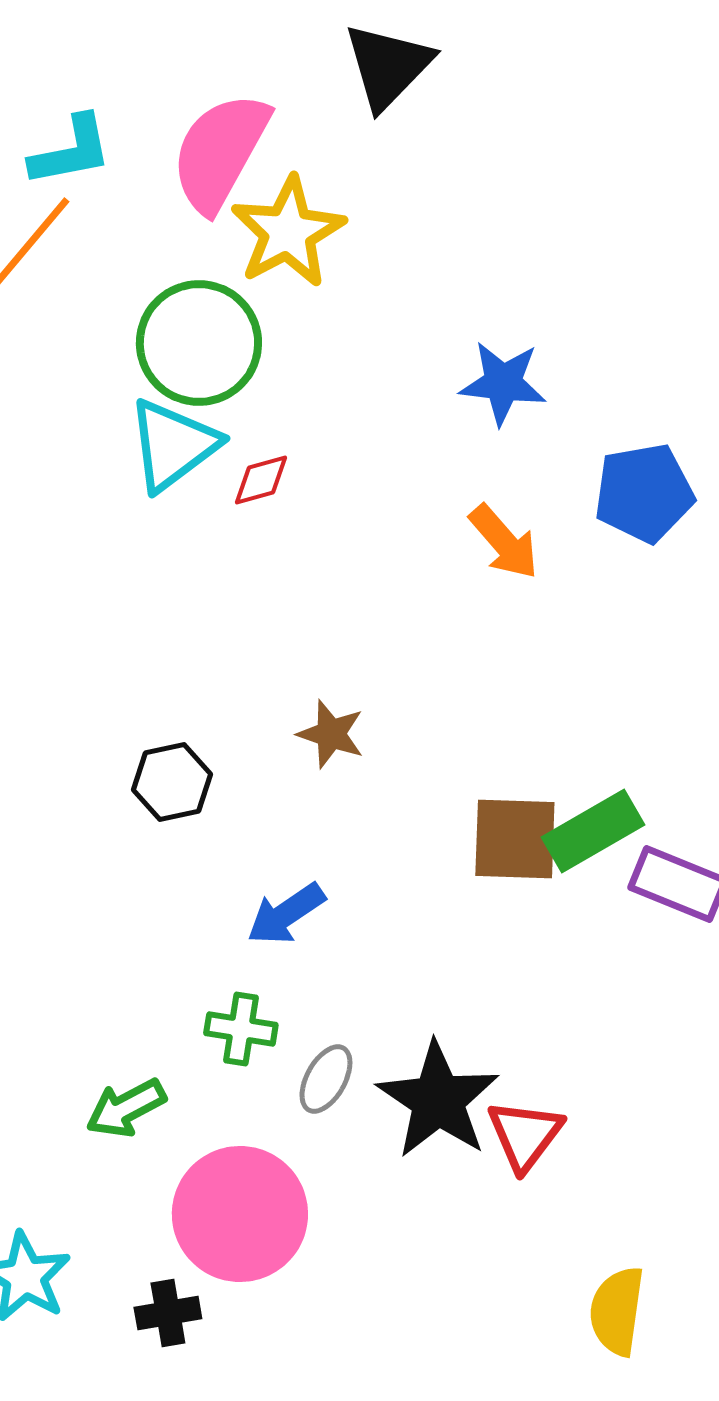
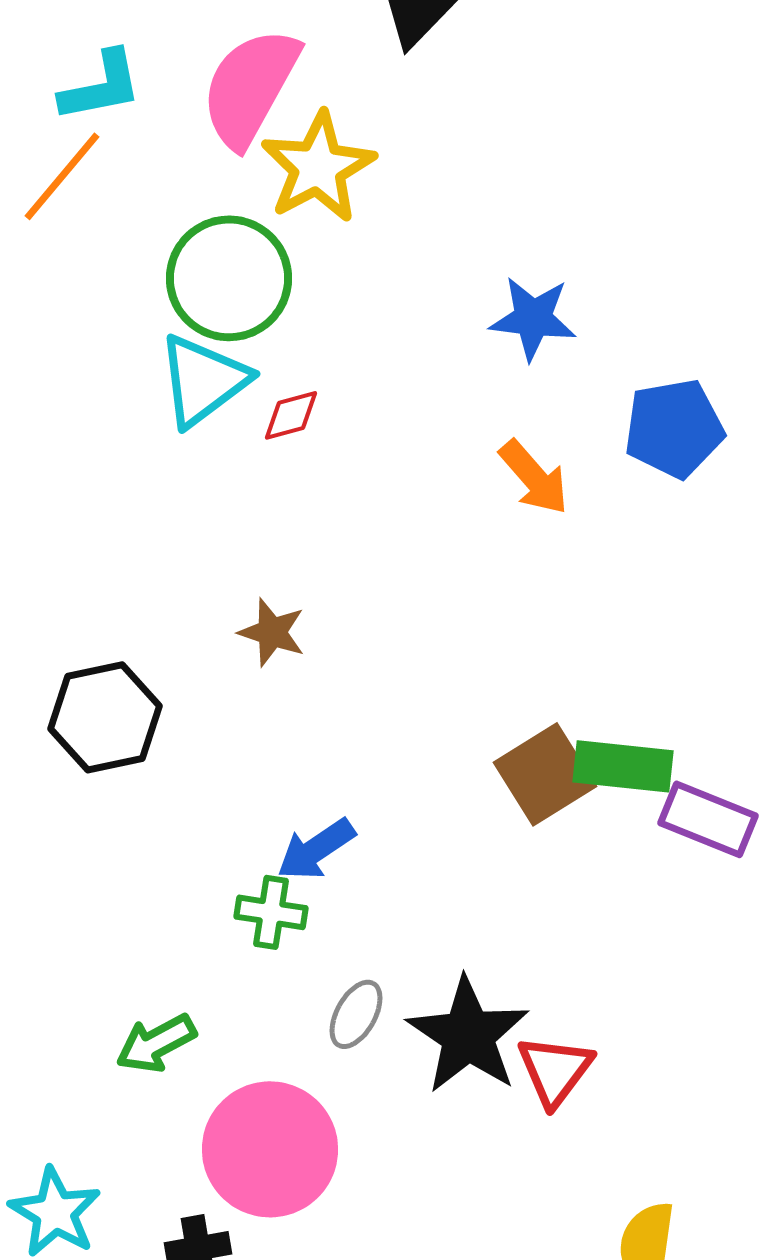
brown star: (331, 734) -> (272, 632), moved
black hexagon: (172, 782) -> (105, 717), moved, size x1.4
green rectangle: (593, 831) -> (623, 766), turned 36
brown square: (515, 839) -> (545, 774), turned -34
green cross: (241, 1029) -> (271, 912), moved

